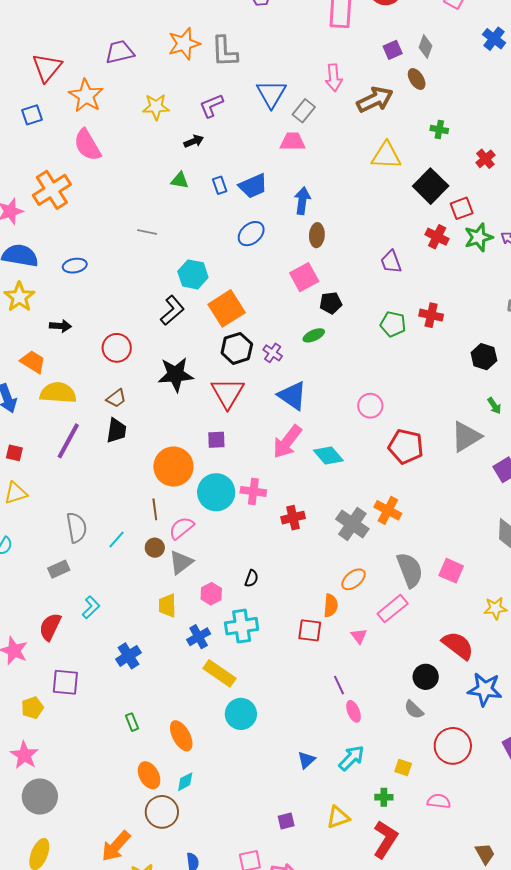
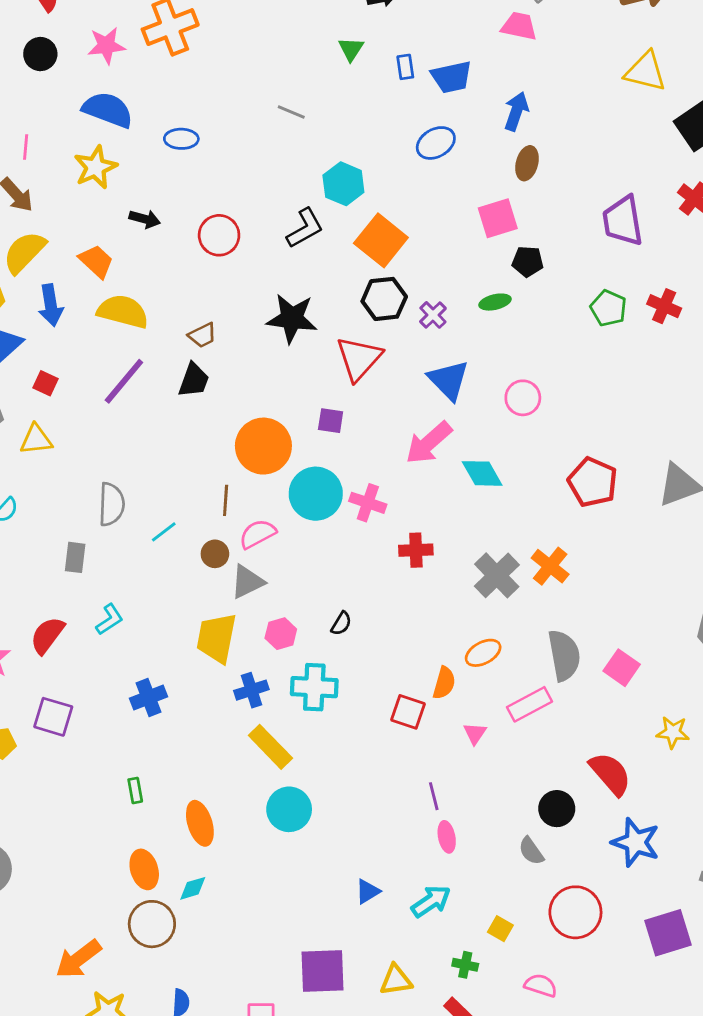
green triangle: (180, 180) -> (351, 49), turned 42
purple trapezoid: (391, 262) -> (623, 221), size x1.5
orange square: (227, 308) -> (381, 240), turned -30
red circle: (117, 348) -> (219, 235), moved
pink circle: (370, 406) -> (523, 398), moved
gray rectangle: (59, 569) -> (75, 557), turned -70
yellow trapezoid: (167, 605) -> (216, 638), size x1.5
purple square: (286, 821) -> (322, 971), size x2.0

